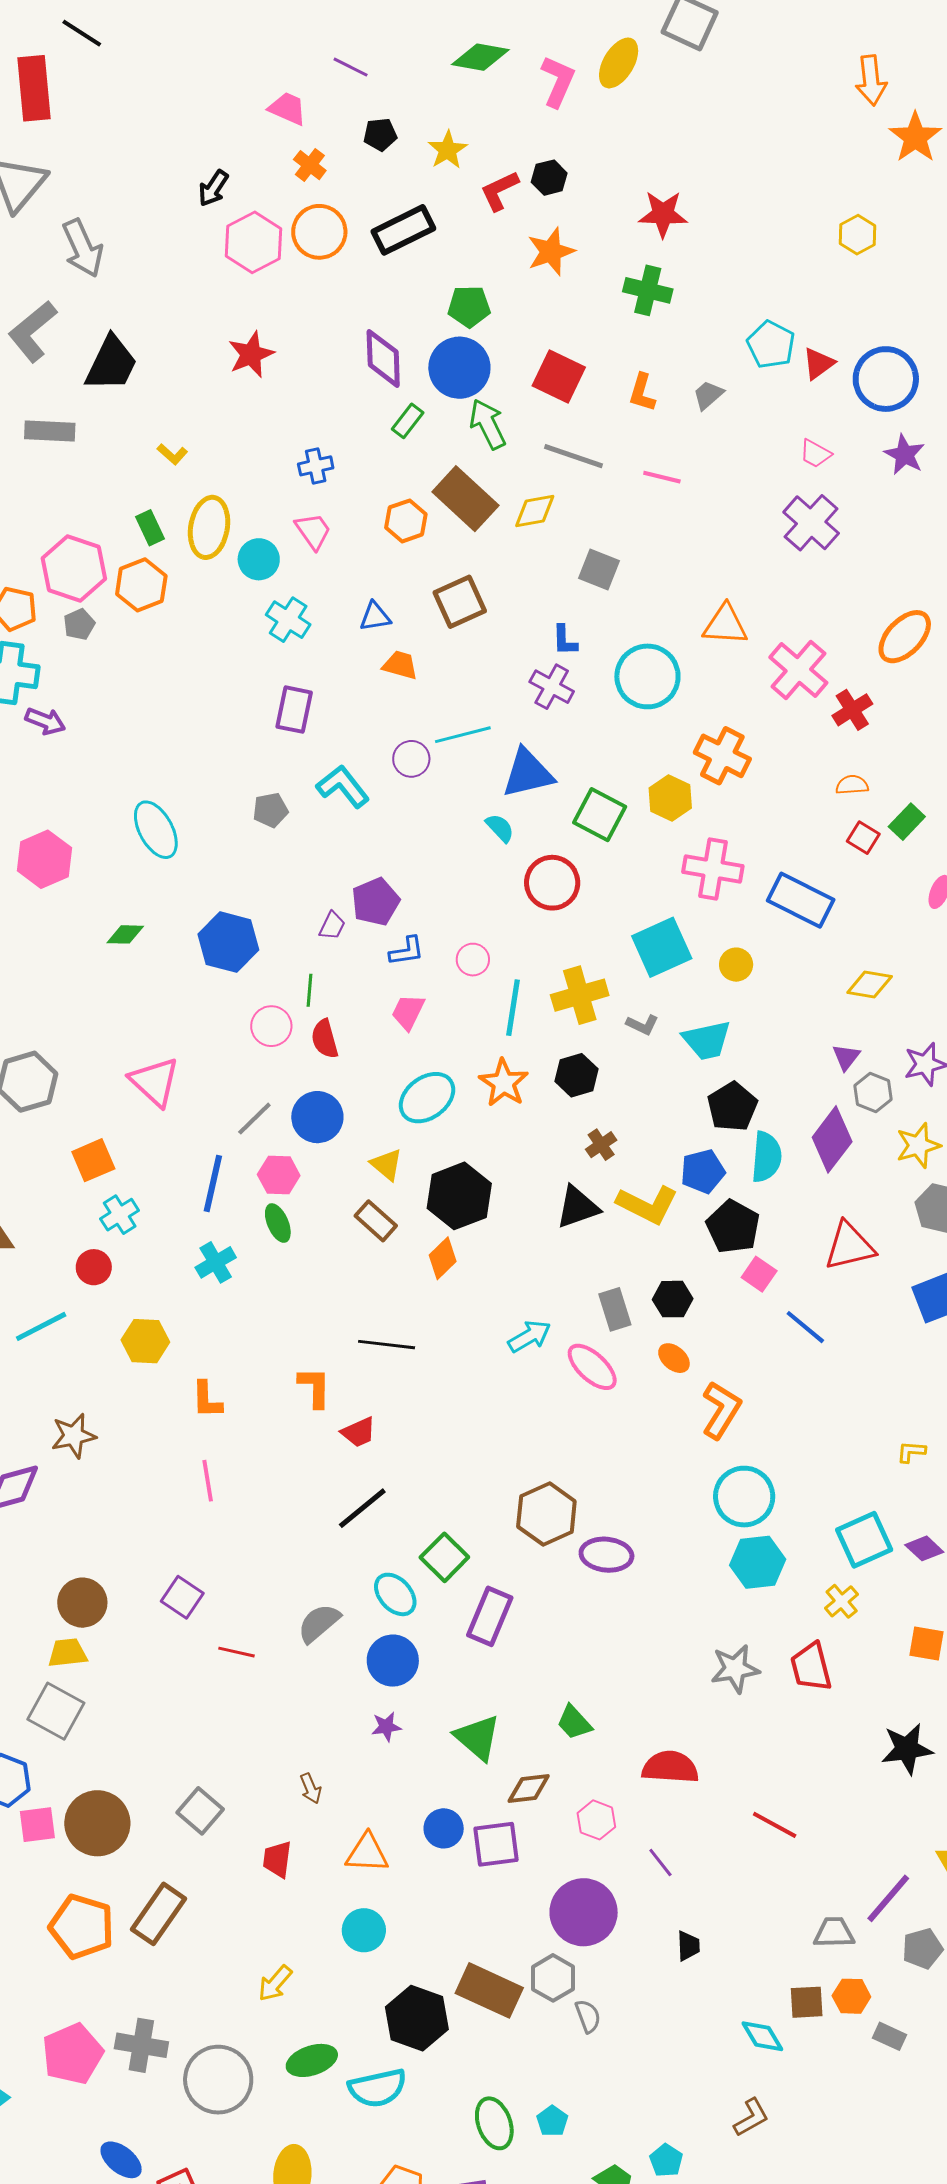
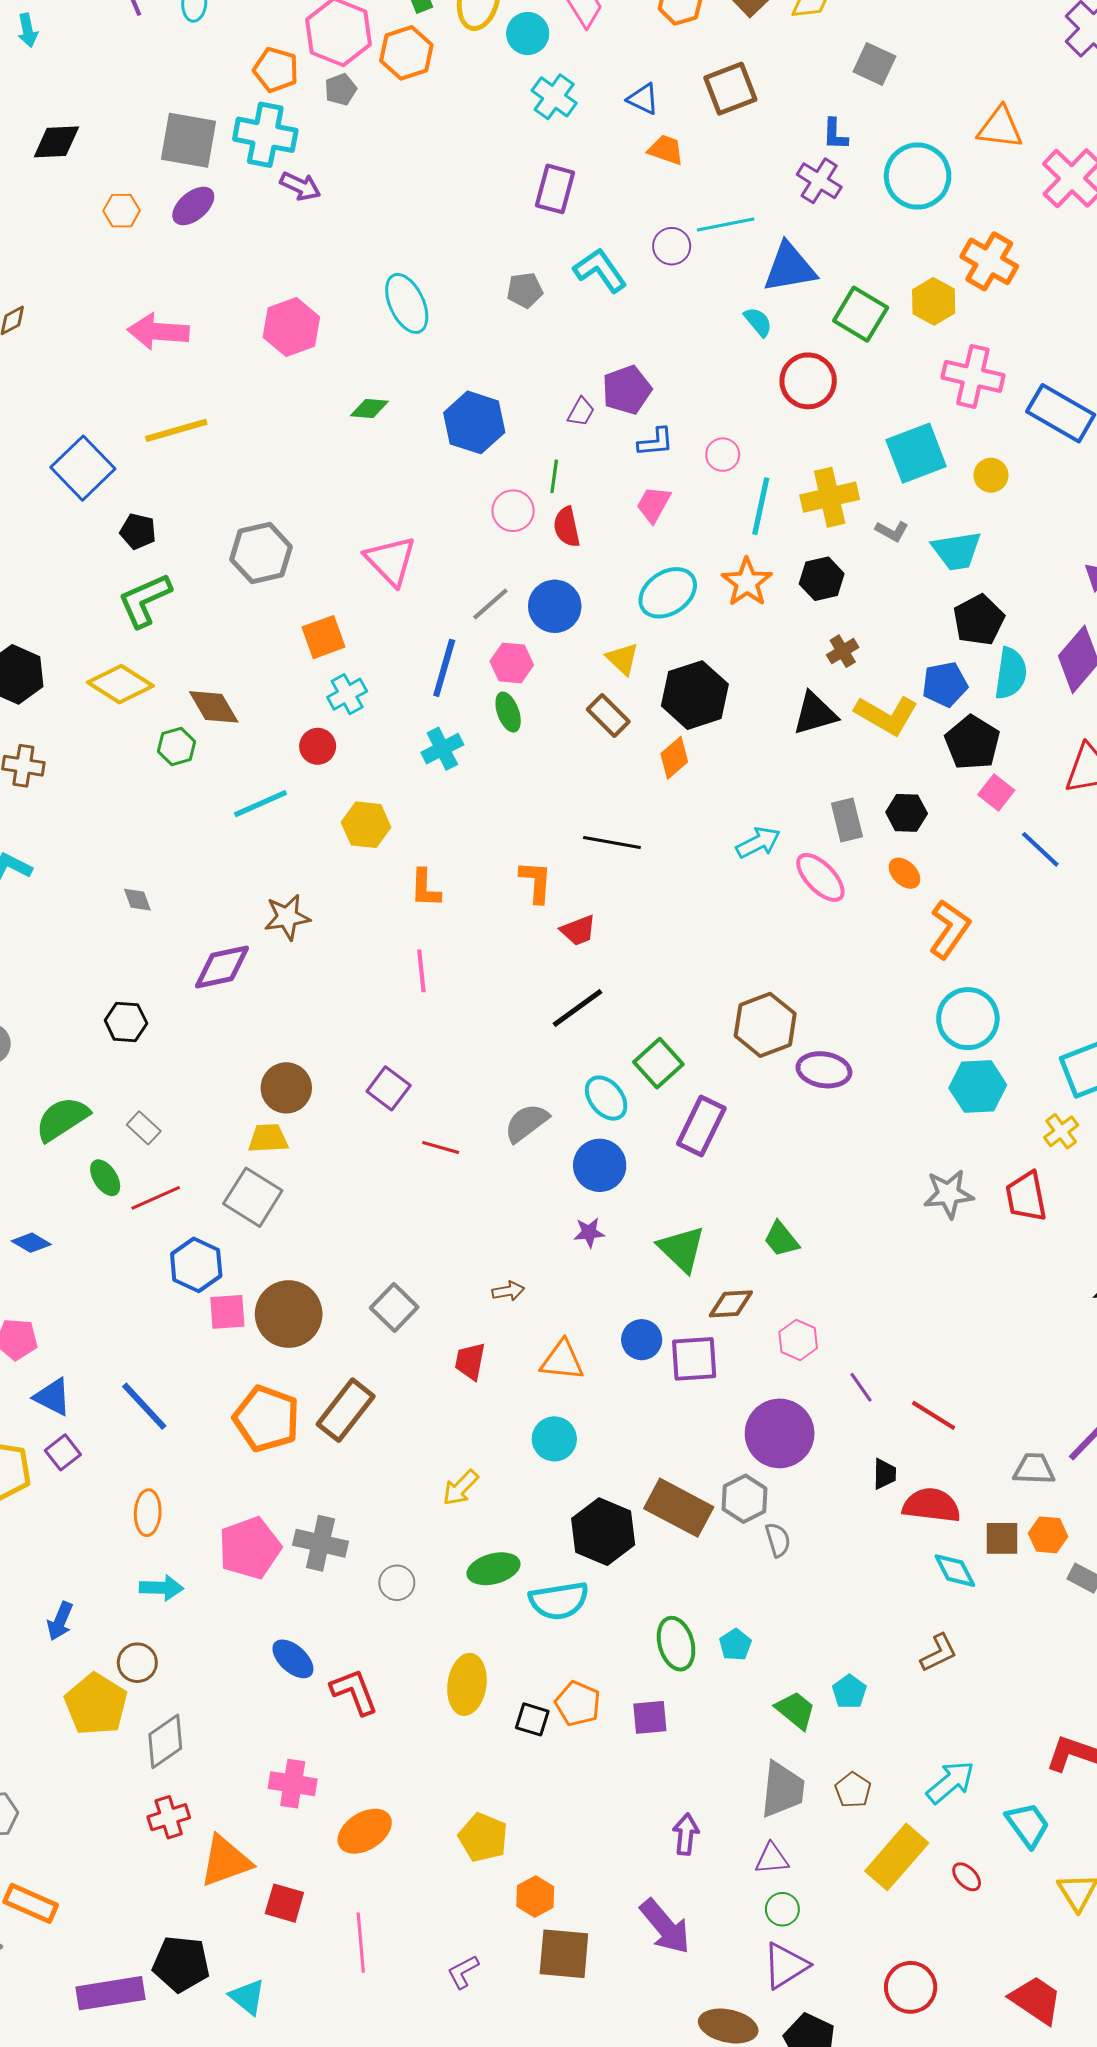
blue triangle: (375, 617) -> (643, 99), turned 32
red semicircle: (670, 1767) -> (931, 1505), moved
brown arrow: (311, 1788) -> (508, 1291), turned -80
red line: (775, 1825) -> (934, 1415), moved
gray circle: (218, 2080) -> (397, 1583), size x0.5

